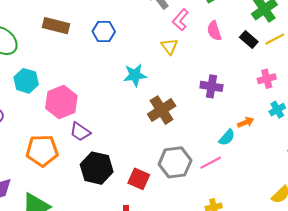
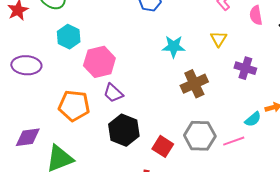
yellow triangle: (169, 46) -> (219, 39), moved

